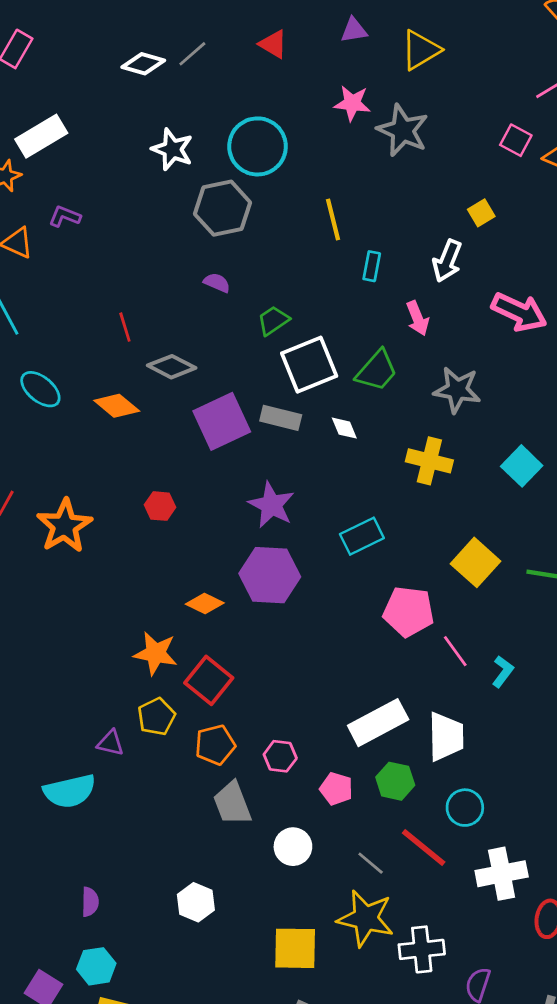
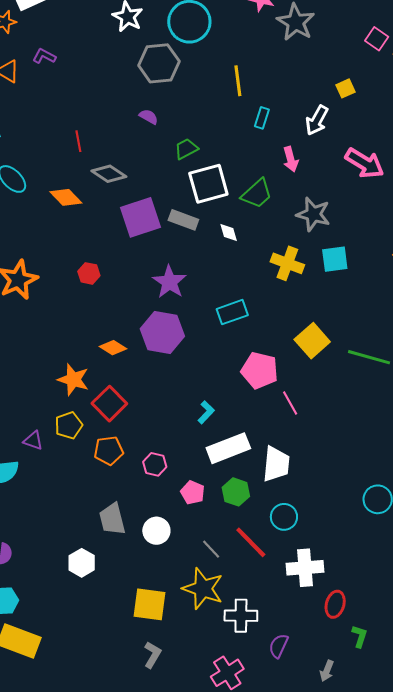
cyan square: (522, 466) -> (335, 259), moved, turned 32
cyan L-shape: (503, 671) -> (206, 412), moved
gray trapezoid: (232, 803) -> (112, 519), moved

